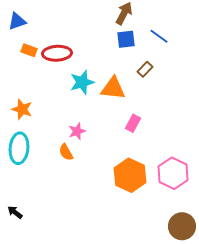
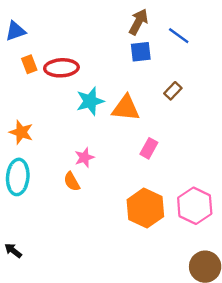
blue line: (159, 36) -> (179, 36), moved
orange rectangle: (29, 50) -> (29, 64), turned 49
brown rectangle: (145, 69) -> (173, 91), moved

